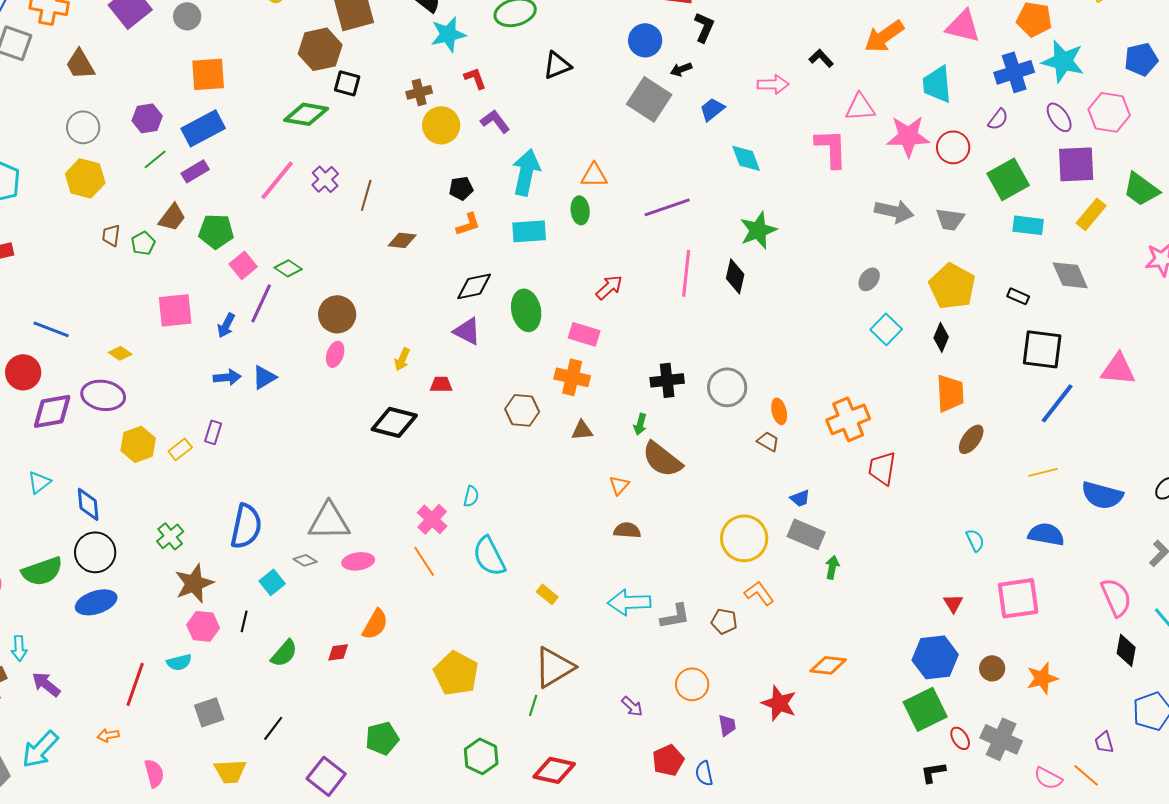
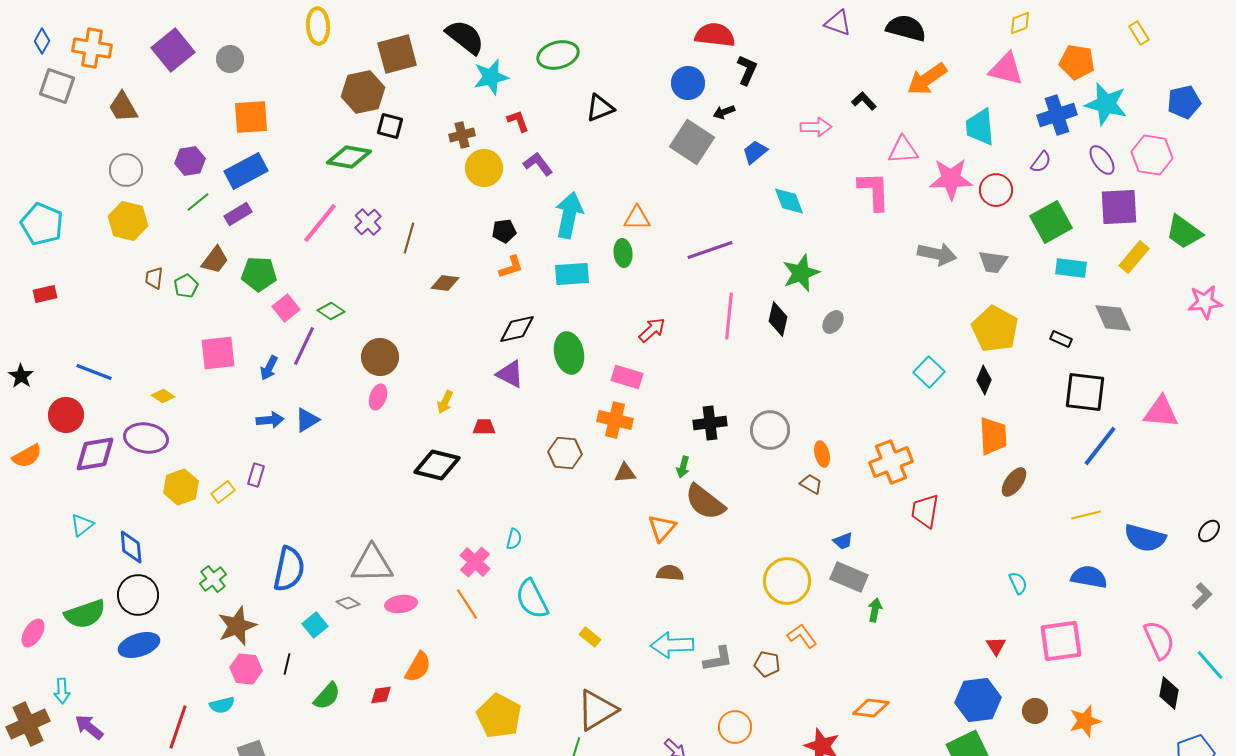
gray ellipse: (869, 279) -> (833, 322), moved
orange triangle: (619, 485) -> (662, 528), size x1.4

